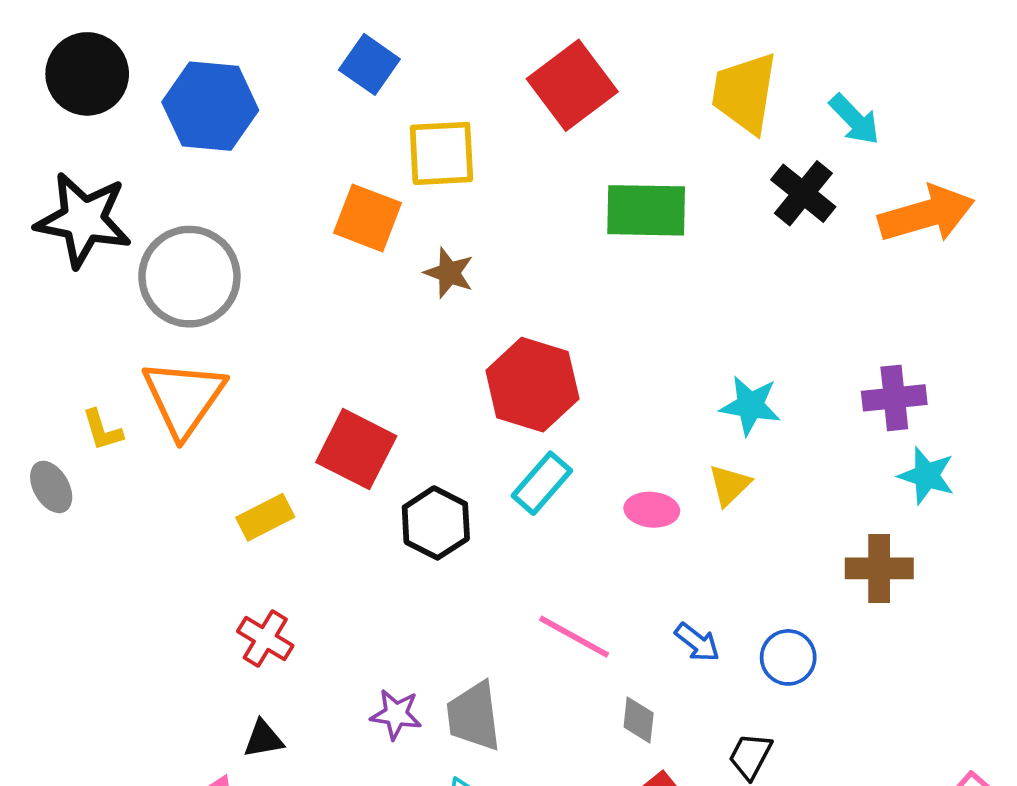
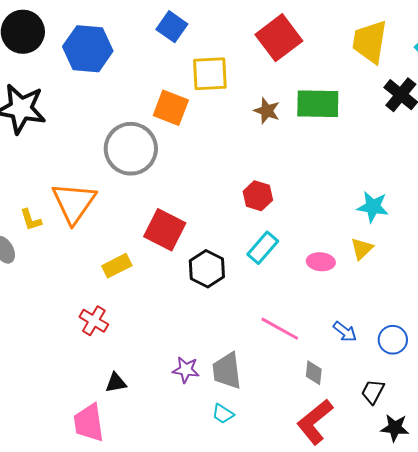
brown star: (449, 273) -> (267, 111), moved
gray circle: (189, 277) -> (131, 149), moved
red hexagon: (532, 385) -> (258, 196), size x0.6
red cross: (265, 639) -> (94, 321), moved

